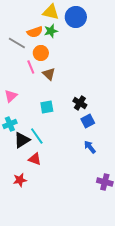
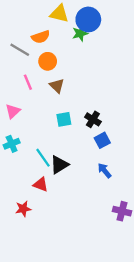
green star: (51, 31) -> (80, 33), moved
pink line: (31, 67) -> (28, 82), moved
cyan square: (47, 107) -> (64, 119), moved
black triangle: (22, 140) -> (59, 165), moved

